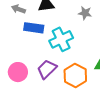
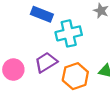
pink circle: (18, 72) -> (13, 70), moved

